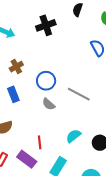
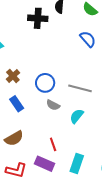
black cross: (46, 25) -> (38, 18), moved, turned 36
cyan semicircle: (73, 136) -> (77, 116), moved

